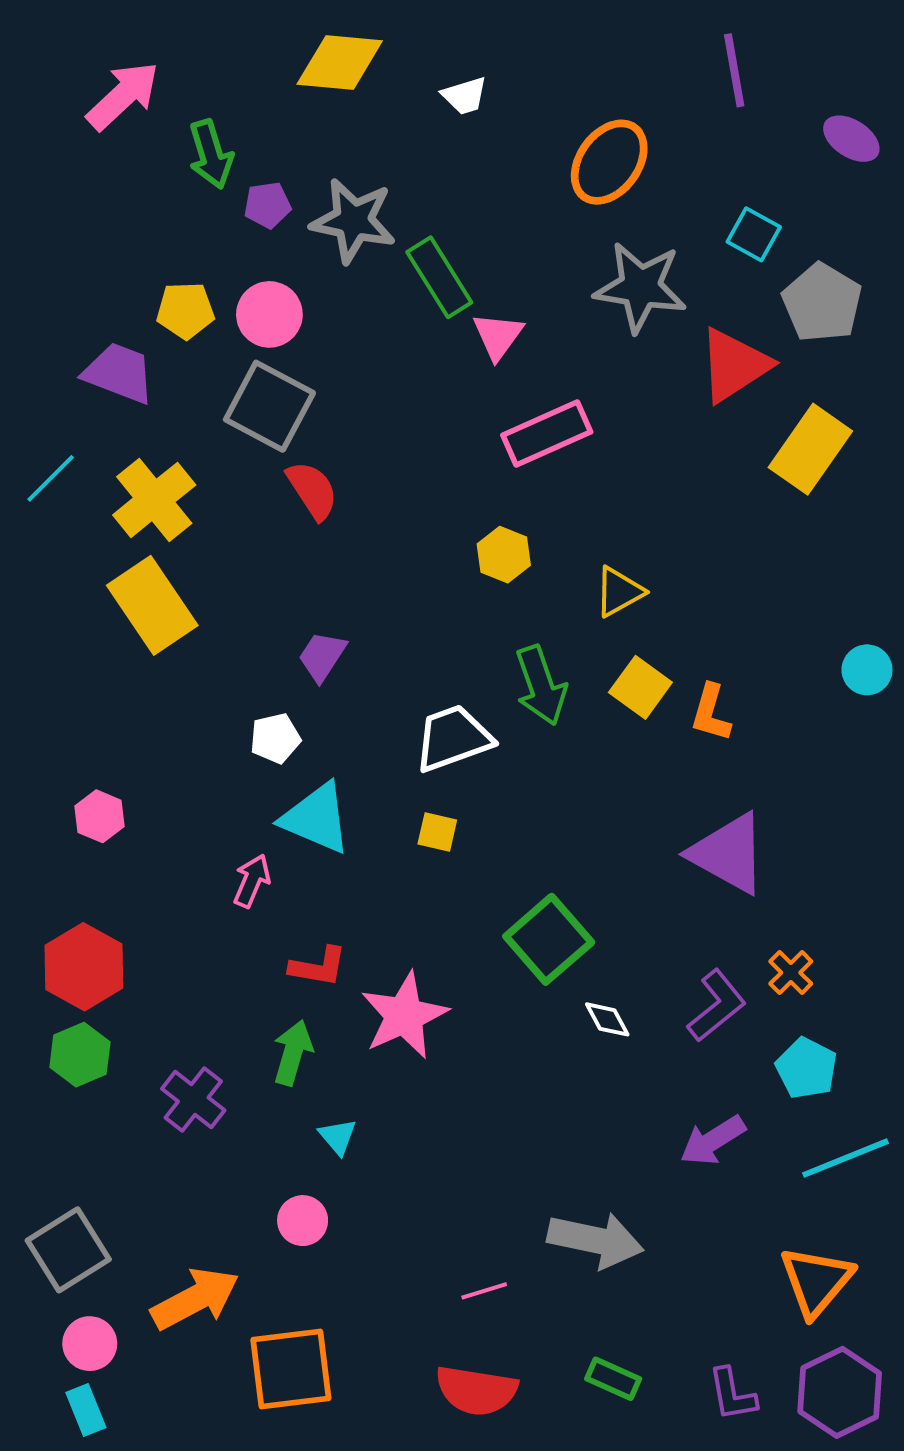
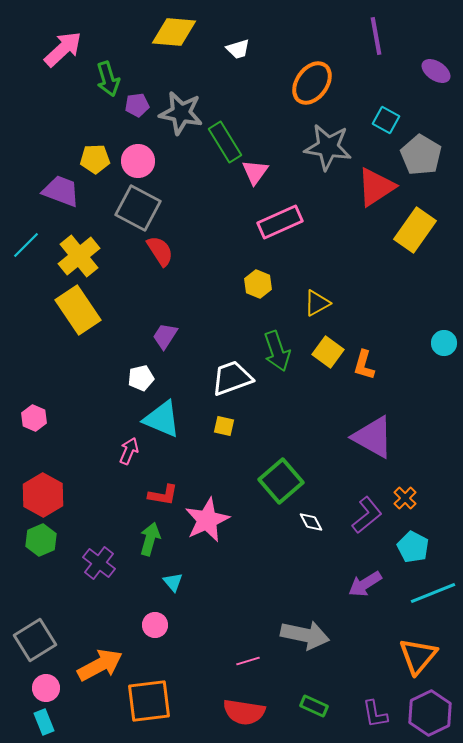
pink hexagon: (100, 816) -> (34, 418), moved

